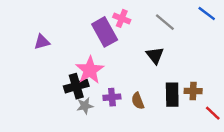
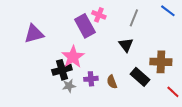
gray line: (165, 22) -> (134, 18), turned 72
purple triangle: (42, 42) -> (34, 34), size x1.5
brown cross: (193, 91) -> (161, 62), moved, size x1.5
black rectangle: (172, 95) -> (140, 77), turned -48

